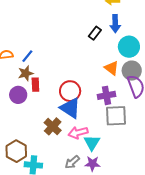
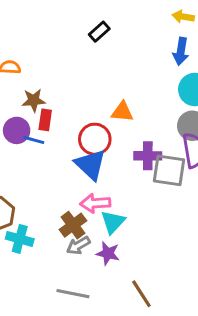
black rectangle: (95, 33) -> (99, 32), moved
blue line: (27, 56) -> (34, 140), moved, turned 56
orange triangle: (111, 68) -> (122, 112), moved, turned -42
gray square: (116, 116) -> (169, 170), moved
brown cross: (53, 126) -> (73, 225), moved

